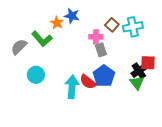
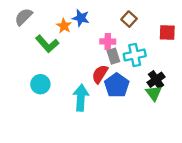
brown square: (112, 25) -> (129, 19), moved
cyan cross: (133, 27) -> (135, 55), moved
gray semicircle: (19, 47) -> (24, 17), moved
red square: (148, 63) -> (167, 33), moved
red semicircle: (88, 82) -> (100, 74), moved, turned 84

